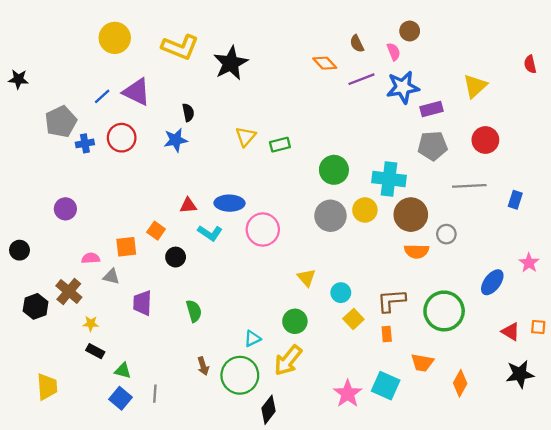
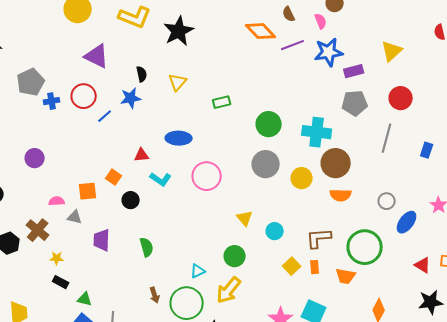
orange diamond: (325, 63) -> (261, 31), size x1.4
blue line: (102, 96) -> (105, 116), moved
yellow triangle: (246, 137) -> (178, 82), moved
gray line: (469, 186) -> (387, 138), turned -72
blue ellipse: (229, 203) -> (179, 138), moved
yellow circle: (365, 210) -> (302, 178), moved
gray circle: (446, 234) -> (387, 201), moved
yellow square: (353, 319) -> (292, 266), moved
orange trapezoid: (422, 363) -> (346, 276), moved

